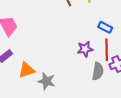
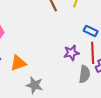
orange triangle: (27, 70) -> (18, 63), moved

